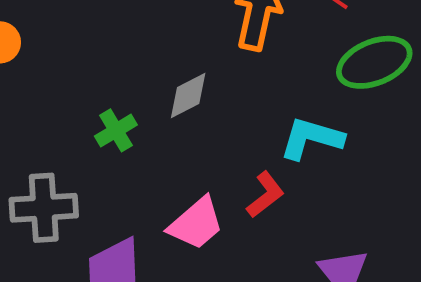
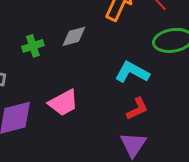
red L-shape: (265, 195) -> (137, 109), moved

